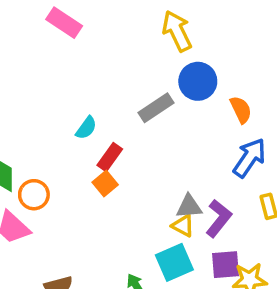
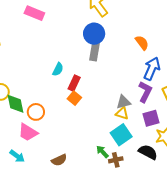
blue circle: (198, 81) -> (94, 34), moved
gray rectangle: (156, 108) -> (95, 51), turned -36
purple L-shape: (219, 218) -> (145, 92), moved
purple square: (226, 265) -> (151, 118), moved

